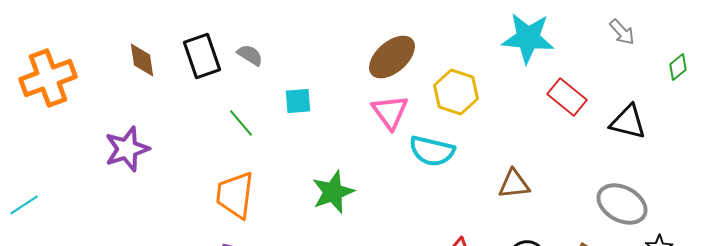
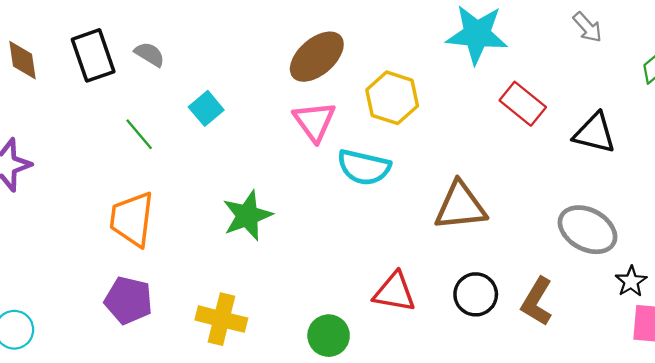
cyan square: (298, 101) -> (206, 108), turned -36
brown triangle: (514, 184) -> (460, 206), size x1.4

